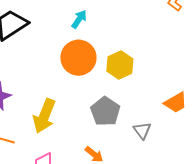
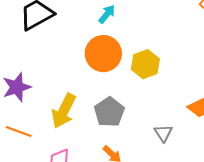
gray pentagon: (105, 111) -> (109, 112), moved

